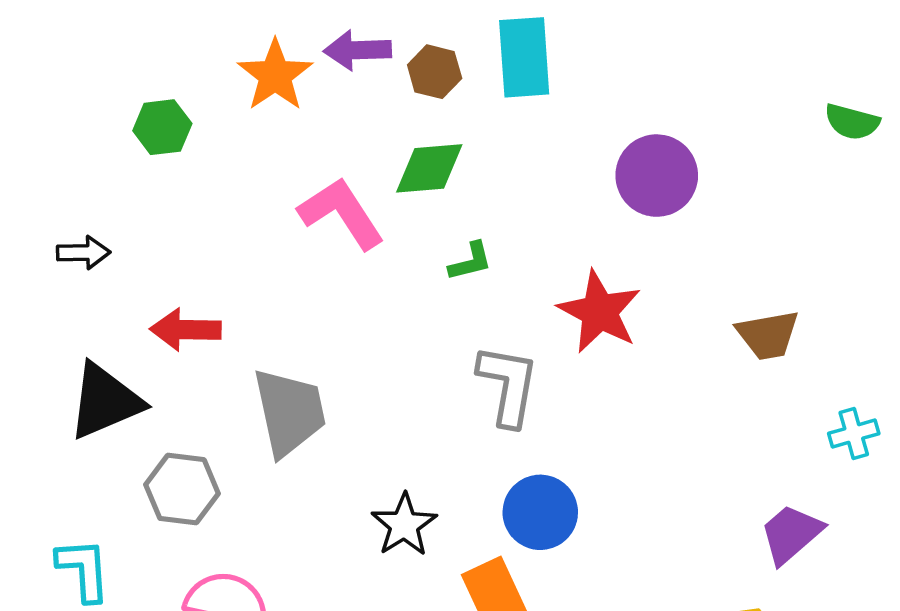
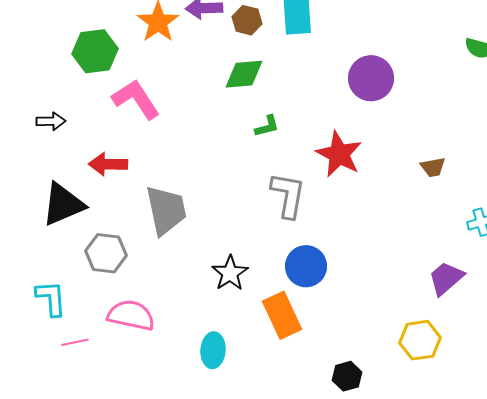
green hexagon: (162, 127) -> (95, 51), size x1.4
pink L-shape: (341, 213) -> (136, 99), moved
brown trapezoid: (768, 335) -> (433, 167), size x0.7

